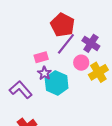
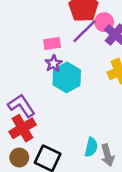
pink circle: (81, 63) -> (104, 22), moved
purple L-shape: (21, 90) -> (21, 106), moved

